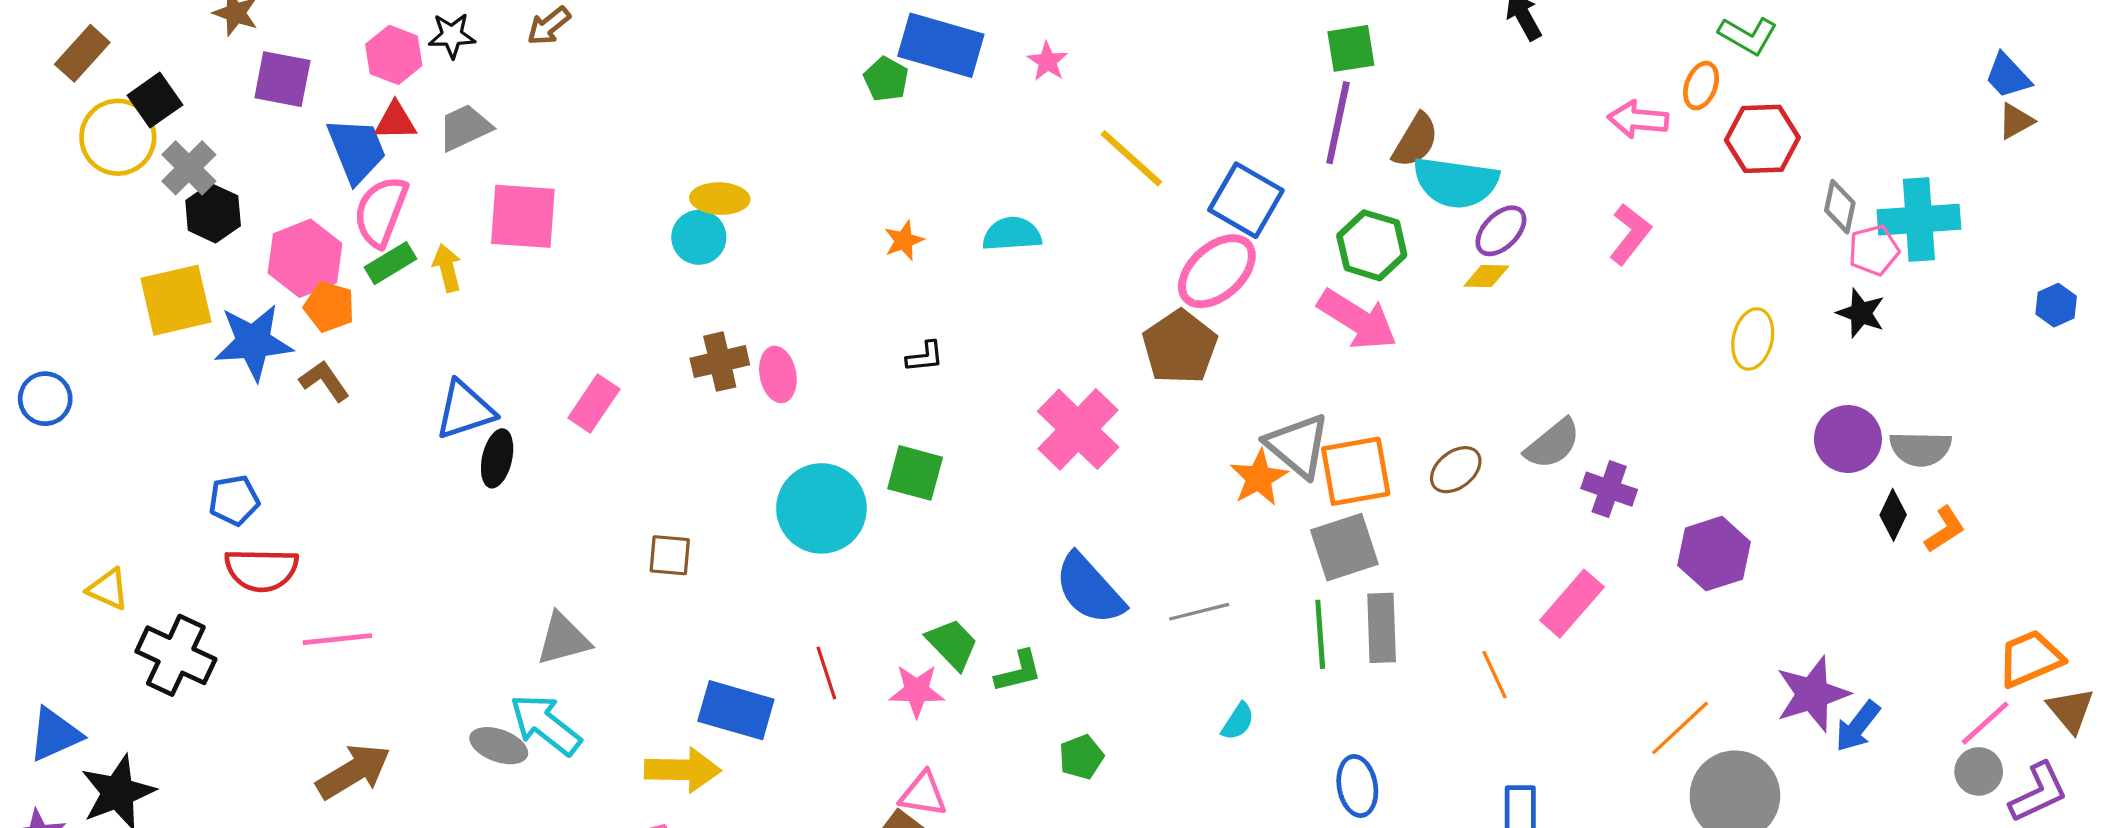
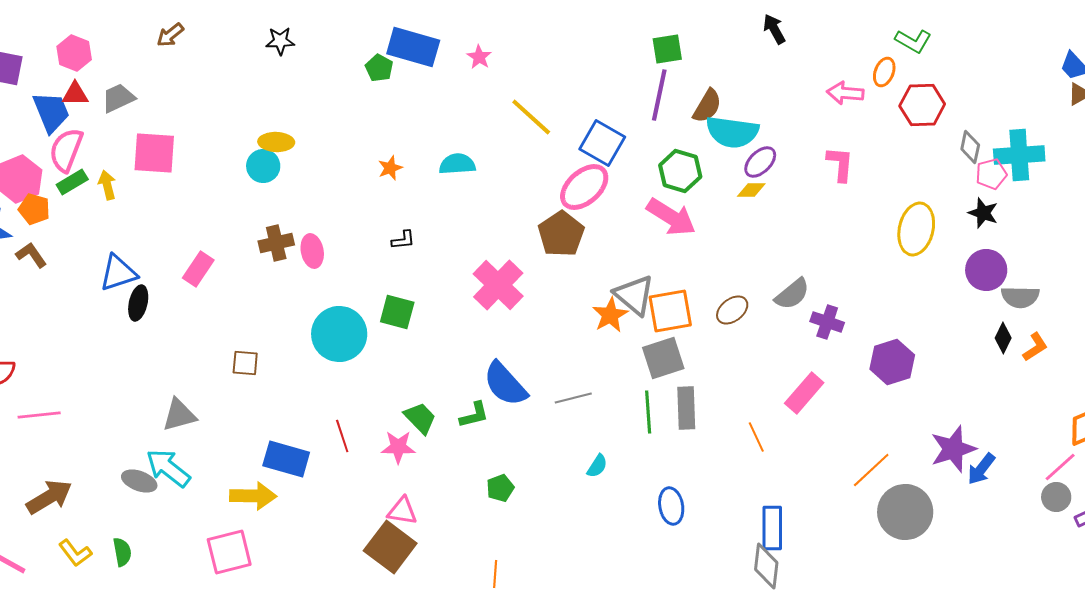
black star: (452, 36) -> (280, 41), moved
pink L-shape: (1630, 234) -> (840, 164), turned -33
yellow ellipse: (1753, 339) -> (916, 229), size x1.4
purple circle: (1848, 439) -> (986, 270), moved
green L-shape: (1018, 671) -> (474, 415), moved

